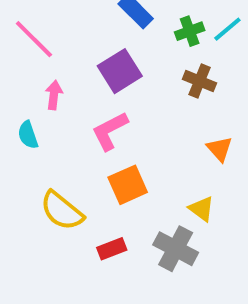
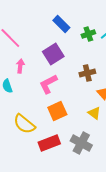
brown cross: (200, 81) -> (87, 73), moved, turned -35
yellow triangle: (202, 209) -> (94, 113), moved
red rectangle: (112, 249) -> (49, 143), size x1.5

